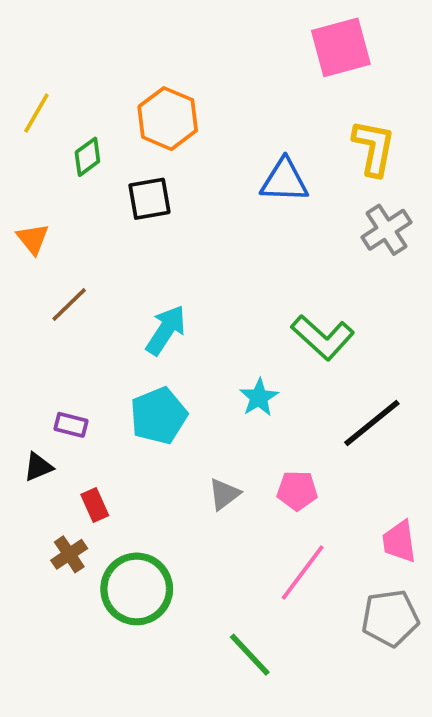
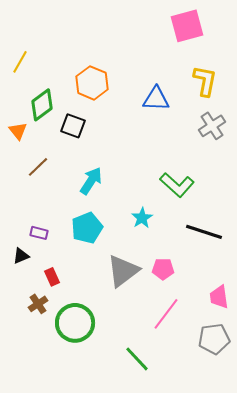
orange hexagon: (168, 119) -> (92, 83), moved
green diamond: (87, 157) -> (42, 105), moved, size x1.5
black square: (149, 199) -> (73, 126), moved, turned 30
black line: (372, 423) -> (204, 232), turned 57
gray triangle: (224, 494) -> (123, 271), size x1.8

